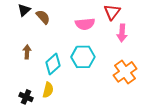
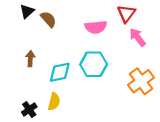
pink arrow: (122, 33) -> (138, 37), turned 138
cyan diamond: (53, 64) -> (60, 72), turned 30
black cross: (26, 97) -> (29, 109), turned 32

